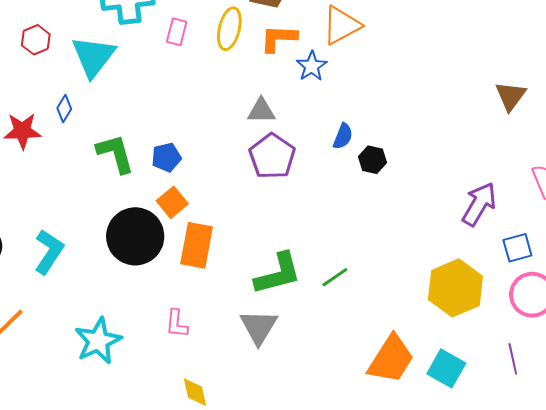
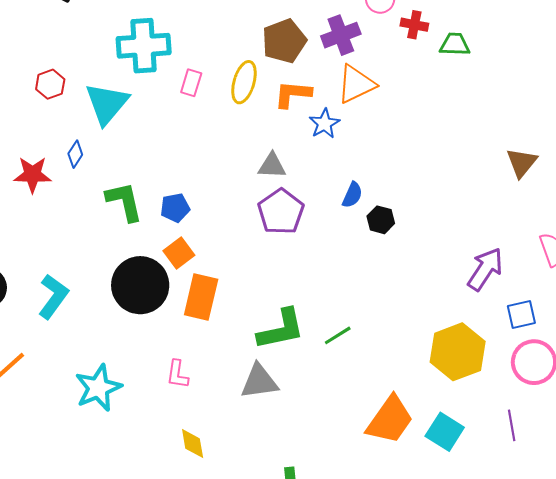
gray triangle: (259, 327) -> (259, 381), turned 48

